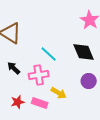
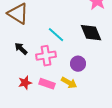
purple circle: (89, 81) -> (78, 64), moved
yellow arrow: (59, 93) -> (69, 83), moved

